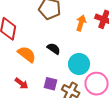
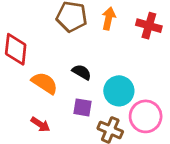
orange arrow: (81, 23) -> (109, 18), moved
purple square: (50, 84) -> (82, 107), moved

